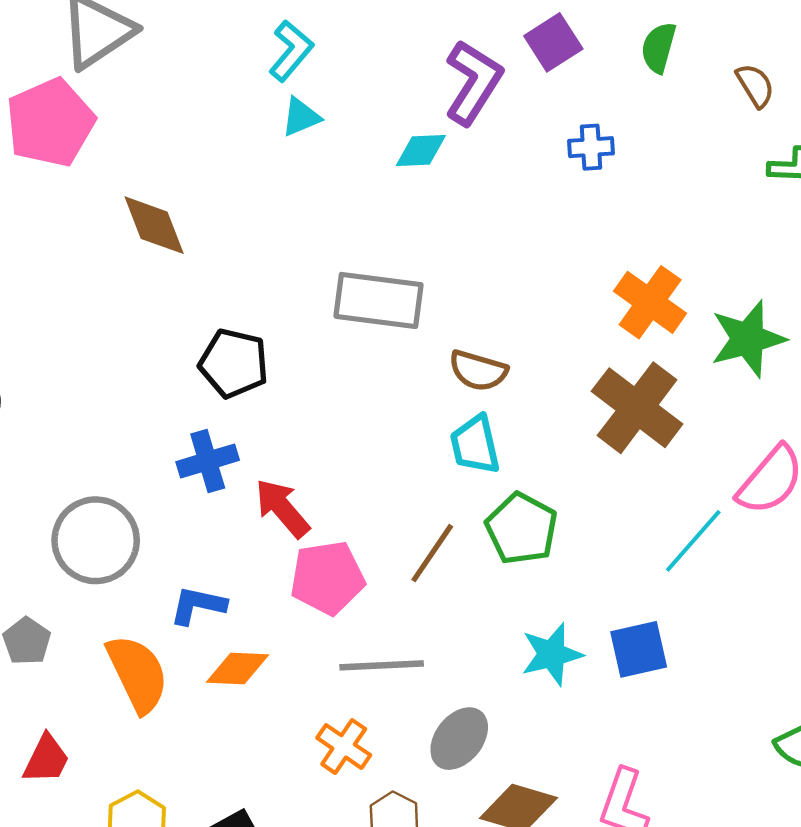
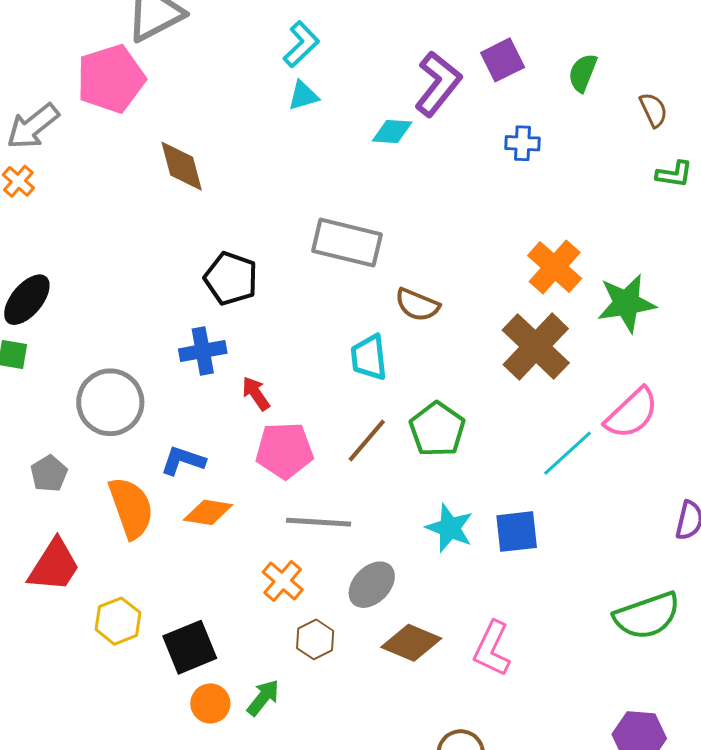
cyan trapezoid: (475, 445) -> (369, 357), moved
red arrow: (282, 508) -> (256, 393), size x0.7
cyan star: (552, 654) -> (450, 528), turned 30
red trapezoid: (46, 759) -> (54, 566), size x1.4

